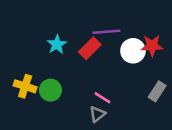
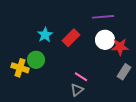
purple line: (106, 32) -> (103, 17), moved
red star: (152, 46) -> (120, 47), moved
green circle: (50, 90) -> (36, 60), moved

